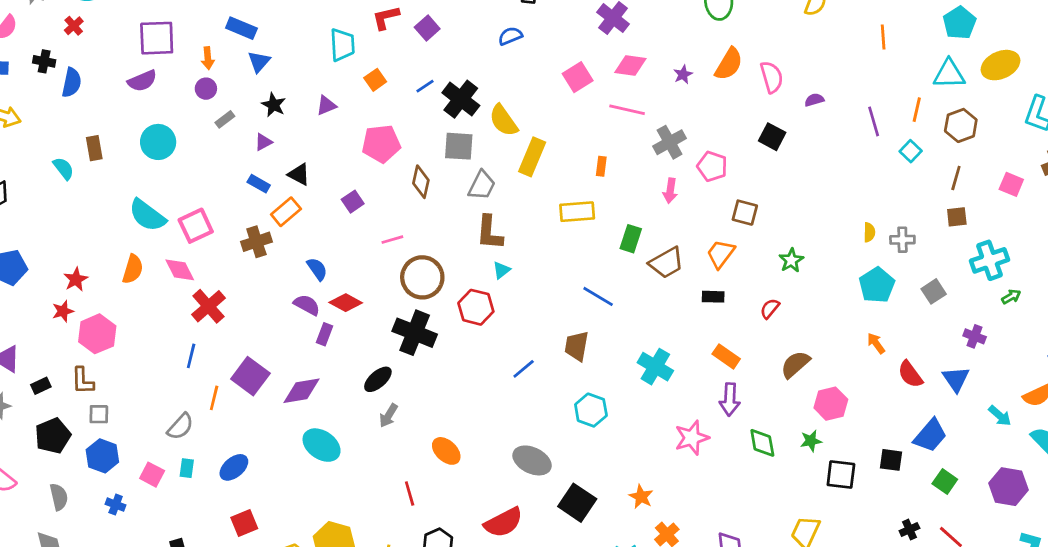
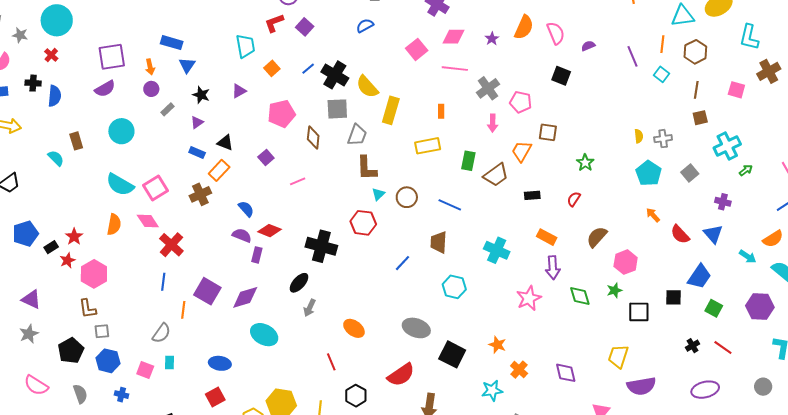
orange trapezoid: (721, 254) -> (522, 151), moved
brown circle: (422, 277) -> (407, 197), moved, size x0.7
black rectangle: (41, 386) -> (51, 247), moved
blue ellipse: (234, 467) -> (220, 363), moved, turned 55

